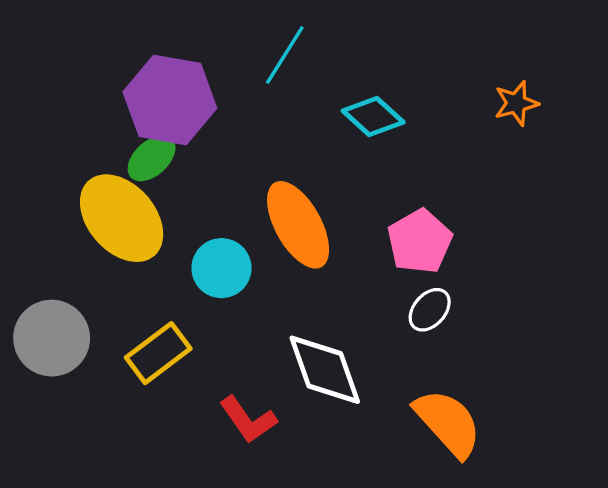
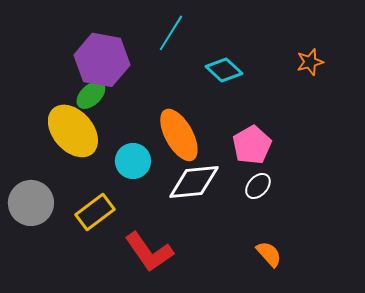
white diamond: (325, 370) -> (194, 182), moved, turned -76
red L-shape: (248, 420) -> (149, 252), size x1.4
orange semicircle: (448, 423) -> (269, 254), size x0.6

